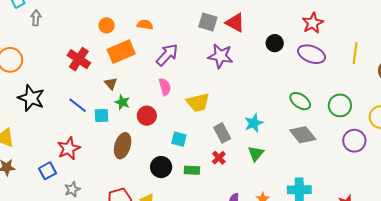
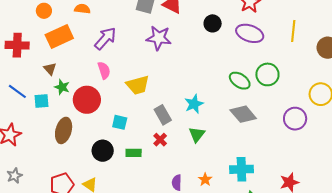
red cross: (79, 59) -> (17, 45), turned -30
green circle: (340, 105) -> (267, 74), moved
red circle: (147, 116) -> (87, 100), size x1.4

